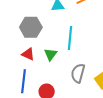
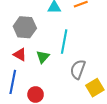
gray semicircle: (78, 73) -> (78, 69), moved

